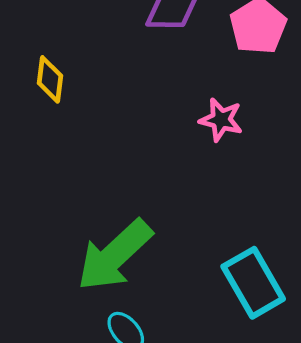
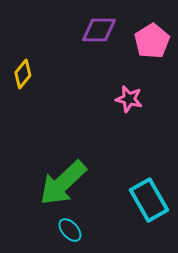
yellow diamond: (50, 79) -> (23, 74), turned 32

